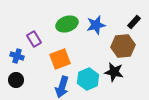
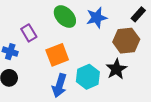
green ellipse: (67, 24) -> (65, 17), turned 65
black star: (114, 72) -> (116, 69), turned 30

